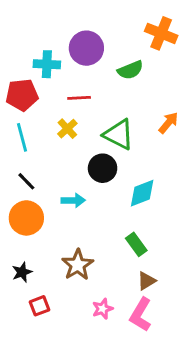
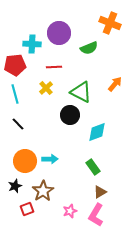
cyan arrow: (73, 200) -> (50, 159), moved
orange circle: (26, 218) -> (25, 161), moved
brown star: (78, 265) -> (43, 191), moved

